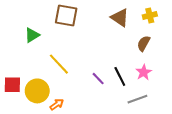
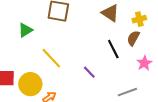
yellow cross: (150, 16) -> (139, 19), moved
pink star: (144, 72) -> (144, 63), moved
black line: (120, 76) -> (113, 49), moved

